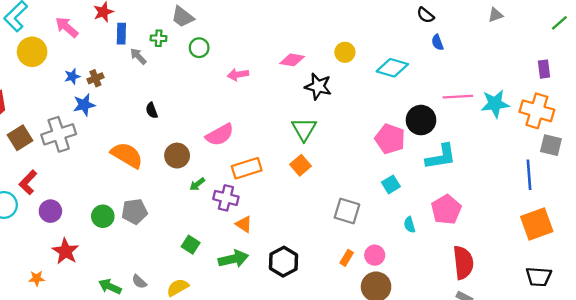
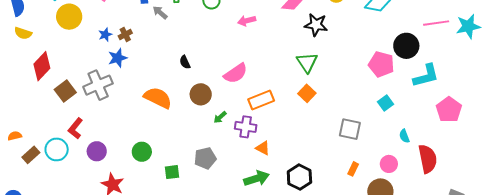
black semicircle: (152, 110) -> (185, 62), moved
pink pentagon: (446, 210) -> (449, 110), moved
gray pentagon: (134, 211) -> (205, 158), moved
green square: (191, 245) -> (172, 172), moved, turned -35
pink circle: (375, 255) -> (389, 164), moved
red semicircle: (463, 263) -> (428, 159), moved

